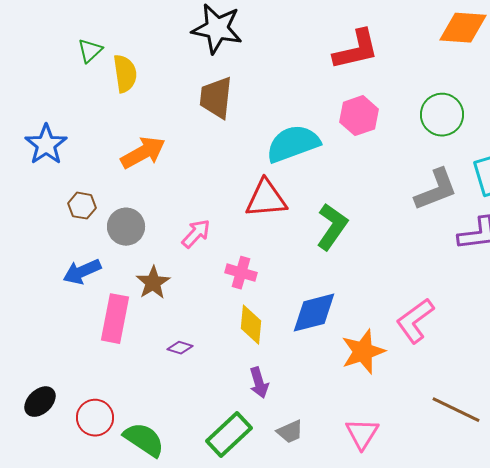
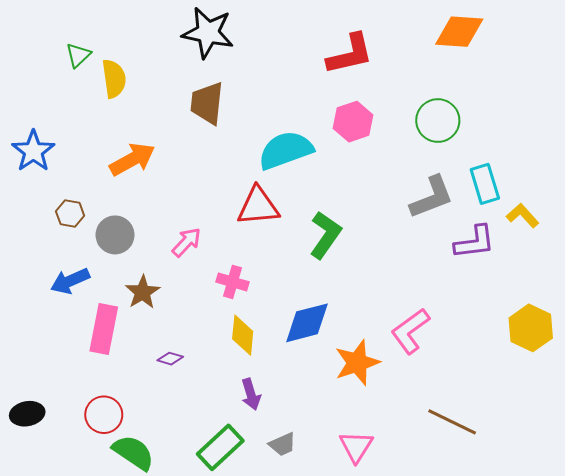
black ellipse: (40, 402) -> (27, 414), turned 32
red circle: (95, 418) -> (104, 415), moved

